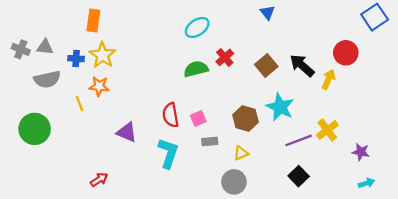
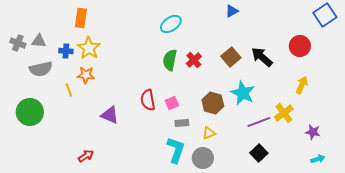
blue triangle: (267, 12) -> (232, 11), turned 40
red cross: (225, 57) -> (194, 60), moved
green semicircle: (196, 69) -> (170, 60), turned -65
yellow arrow: (328, 79) -> (302, 85), moved
cyan L-shape: (168, 153) -> (176, 150), moved

